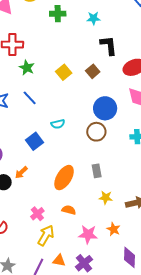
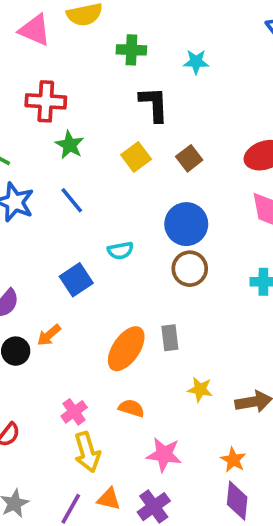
black L-shape: (109, 45) -> (154, 104), moved
blue circle: (105, 108) -> (186, 224), moved
gray rectangle: (97, 171) -> (170, 338), moved
orange star: (113, 229) -> (233, 460), moved
yellow arrow: (46, 235) -> (87, 452), turned 130

